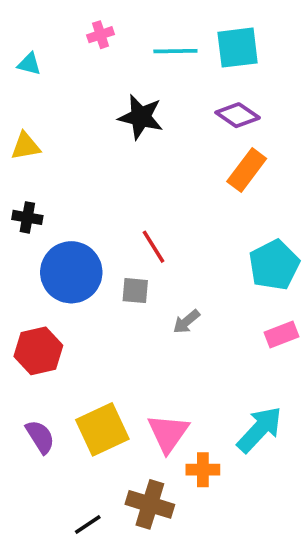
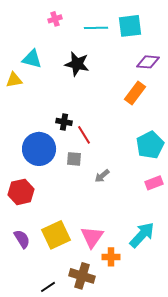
cyan triangle: (29, 64) -> (32, 59), moved, size x1.5
purple diamond: (238, 115) -> (148, 62), moved, turned -30
black cross: (27, 217) -> (64, 122), moved

